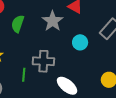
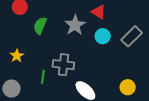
cyan circle: (80, 42) -> (103, 36), moved

